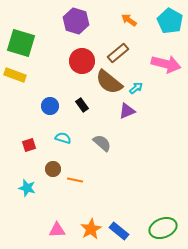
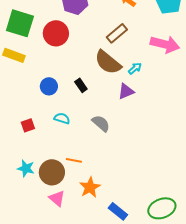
red circle: (82, 61) -> (56, 33), moved
brown circle: (53, 169) -> (52, 172), moved, size x1.6
orange star: (91, 229) -> (90, 187), moved
pink triangle: (57, 230) -> (57, 198), moved, turned 42

